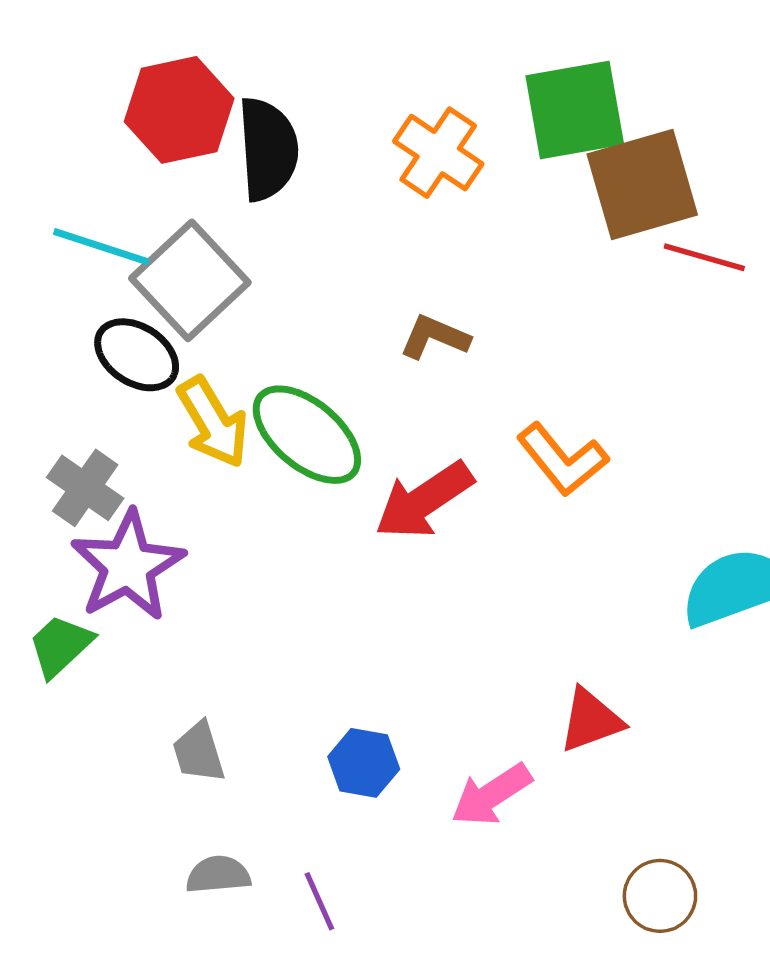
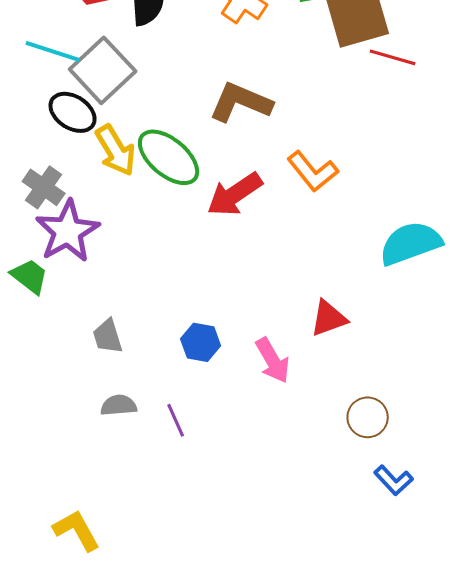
brown L-shape: (435, 337) -> (241, 102), size x1.6
green trapezoid: (60, 646) -> (30, 276), turned 81
pink arrow: (491, 795) -> (273, 360), turned -87

